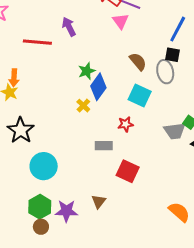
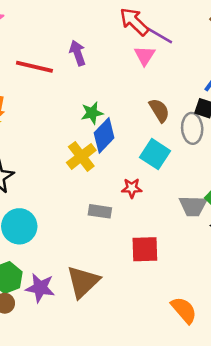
yellow cross: (83, 106) -> (81, 156), size x1.6
red square: (128, 171) -> (145, 249), moved, turned -35
brown triangle: (99, 201) -> (83, 282), size x1.8

